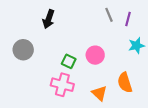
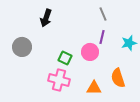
purple line: (128, 19) -> (102, 37), moved
orange triangle: (99, 93) -> (94, 88), turned -42

